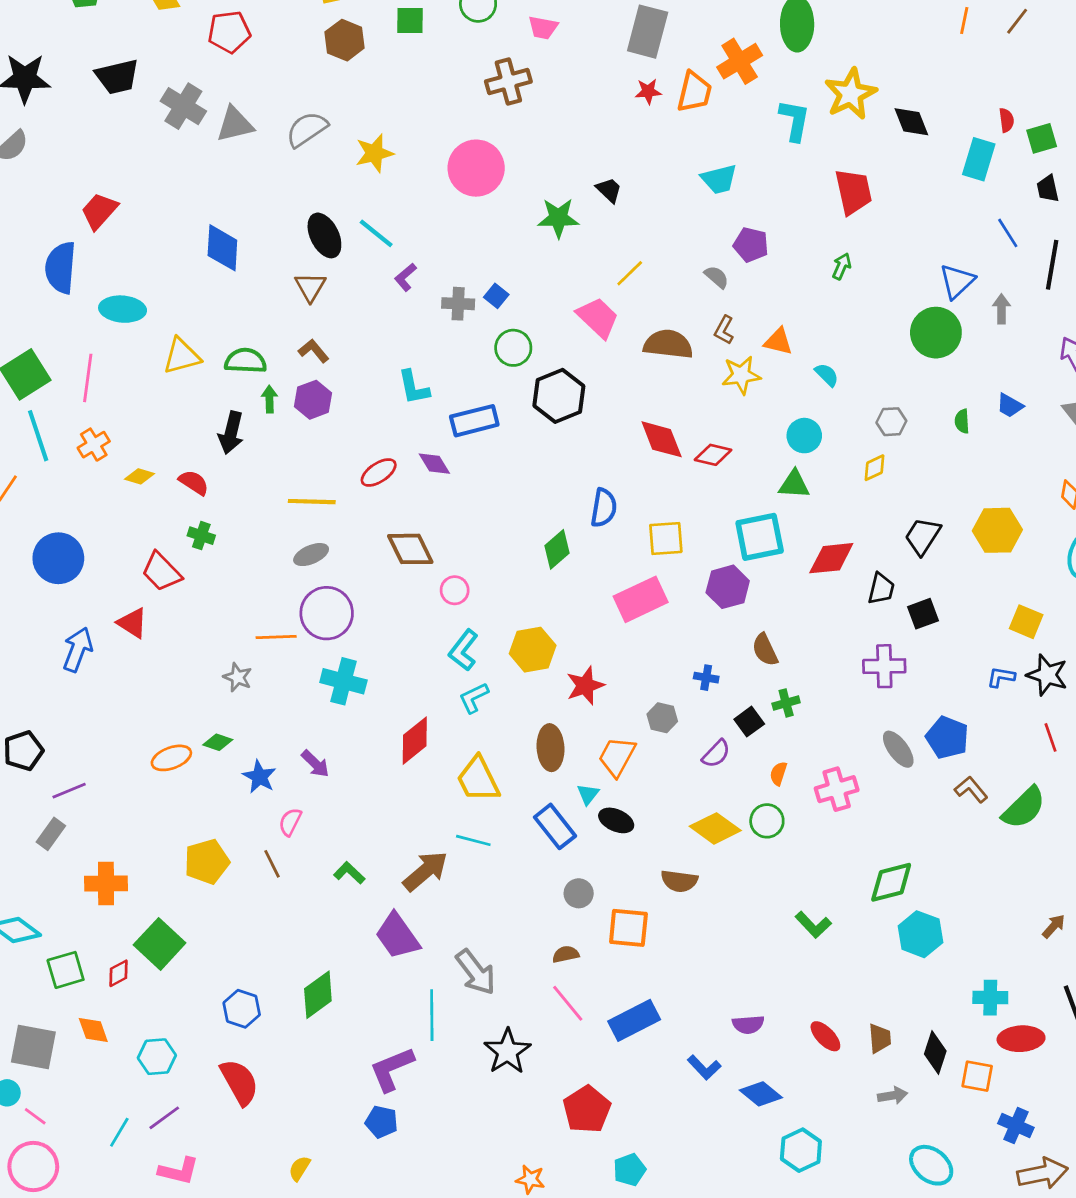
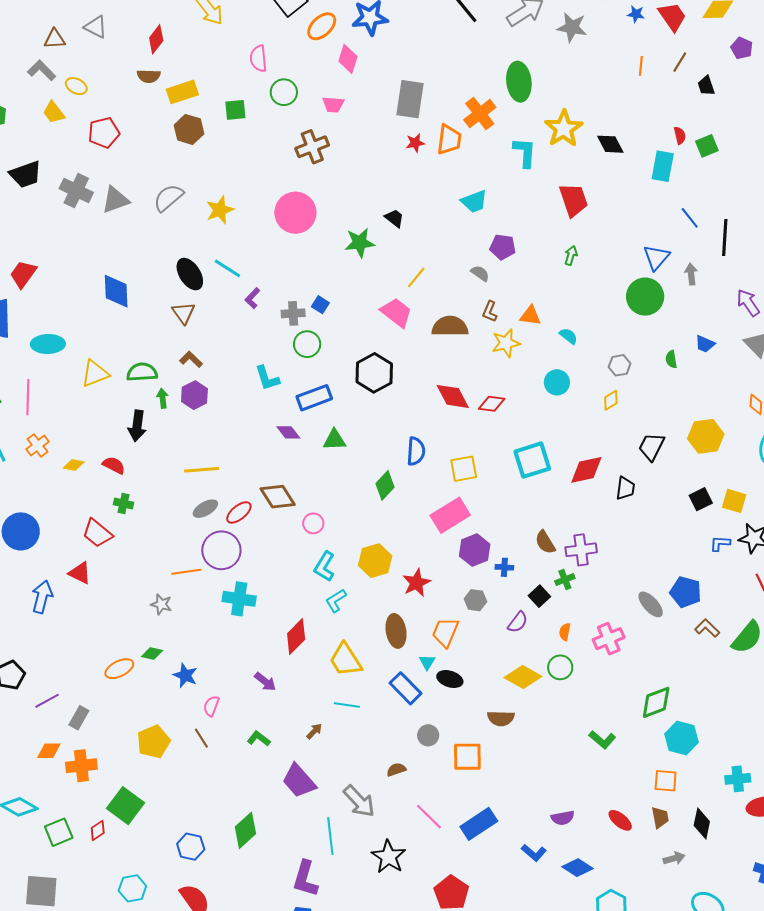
black trapezoid: (1048, 189) -> (706, 86), moved
green circle: (513, 348) -> (307, 344), moved
red ellipse: (379, 473) -> (239, 512), moved
green triangle: (794, 484) -> (334, 440), moved
purple hexagon: (728, 587) -> (475, 550), moved
black square: (923, 614) -> (701, 499), moved
purple cross: (884, 666) -> (581, 550), moved
purple arrow: (315, 764) -> (265, 682), moved
gray rectangle: (51, 834) -> (79, 718), moved
brown arrow: (425, 871) -> (314, 731), size x0.5
brown semicircle: (566, 954) -> (396, 770), moved
orange diamond: (93, 1030) -> (49, 751), moved, turned -65
purple L-shape: (392, 1069) -> (305, 879), turned -45
orange square: (977, 1076) -> (666, 781), moved

